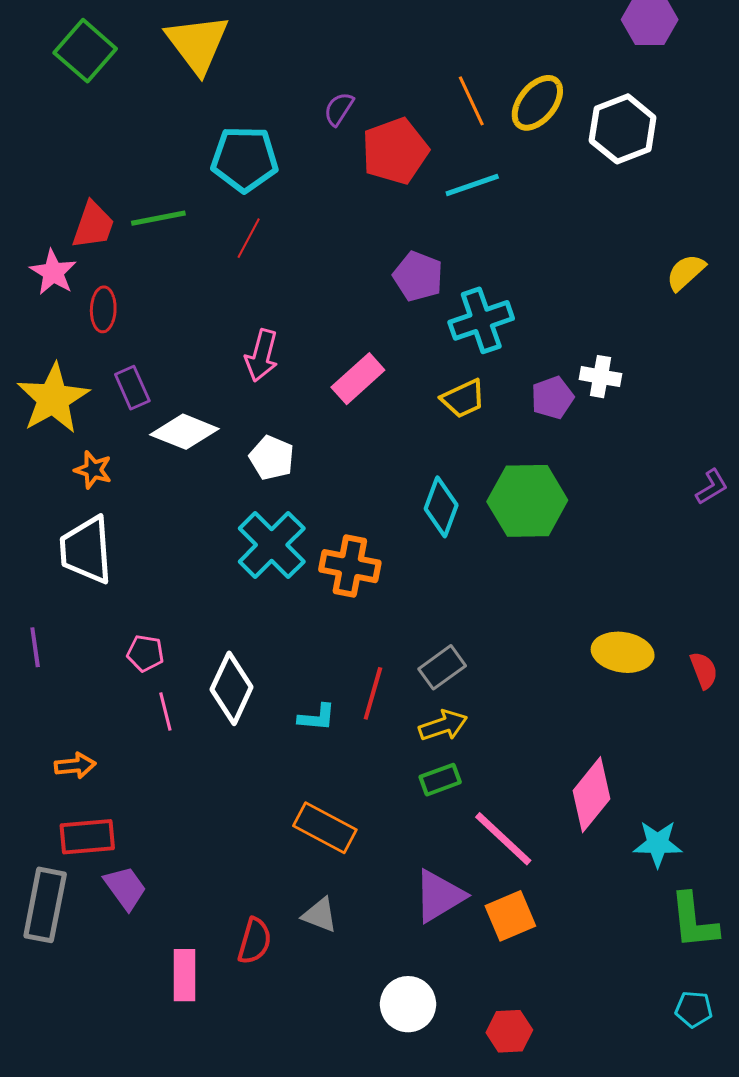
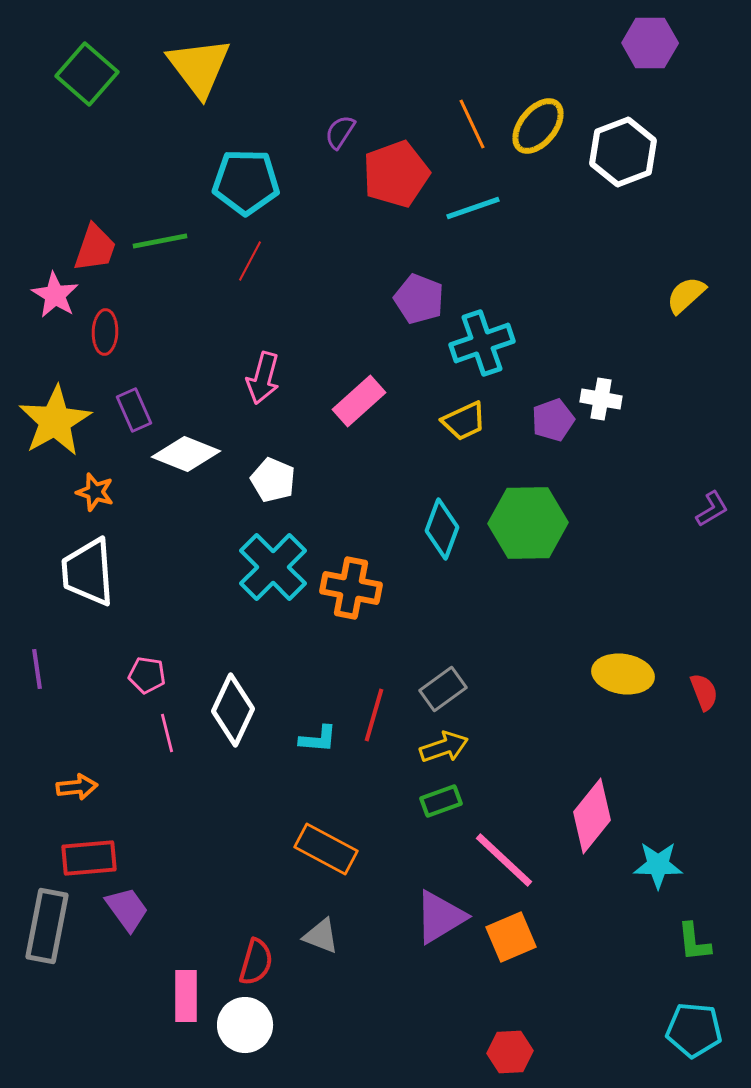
green L-shape: (694, 921) -> (694, 942), size x0.7
white circle: (408, 1004) -> (245, 1025), moved
cyan pentagon: (694, 1009) -> (694, 1030), size x1.5

